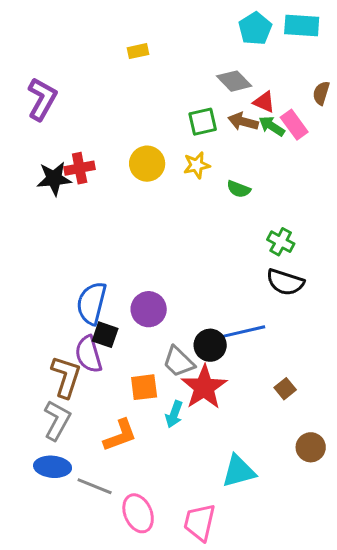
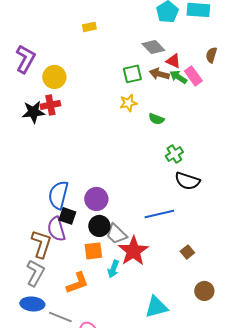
yellow circle: (147, 164) -> (54, 77), moved
green cross: (281, 242) -> (174, 154), moved, turned 30
black circle: (210, 345) -> (99, 226), moved

